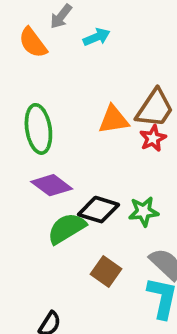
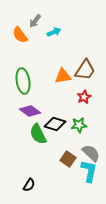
red star: (153, 138) -> (84, 97), moved
green semicircle: (67, 228) -> (38, 134), turned -85
brown square: (106, 272) -> (68, 159), moved

